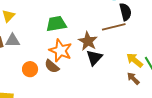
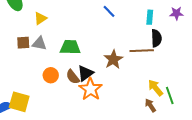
green trapezoid: (56, 24) -> (70, 47), moved
orange star: (61, 51) -> (91, 89), moved
black triangle: (94, 58) -> (85, 73), moved

